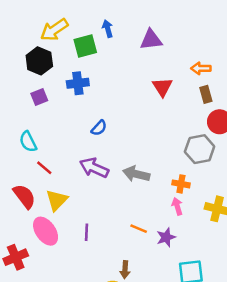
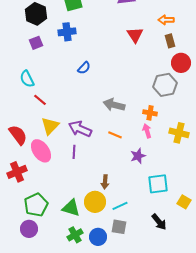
purple arrow: (94, 168) -> (80, 129), moved
red semicircle: (24, 196) -> (18, 135), moved
orange line: (139, 229) -> (115, 135), moved

